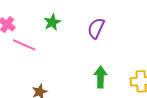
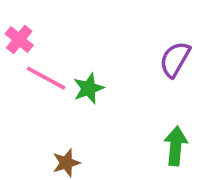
green star: (52, 22) -> (89, 88), moved

